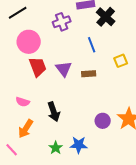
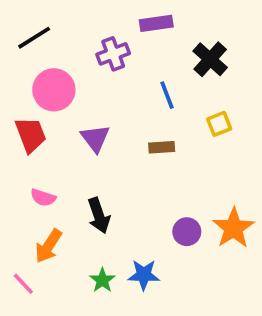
black cross: (106, 17) -> (210, 59), moved
red trapezoid: (38, 67) -> (31, 135), moved
purple triangle: (64, 69) -> (95, 138), moved

